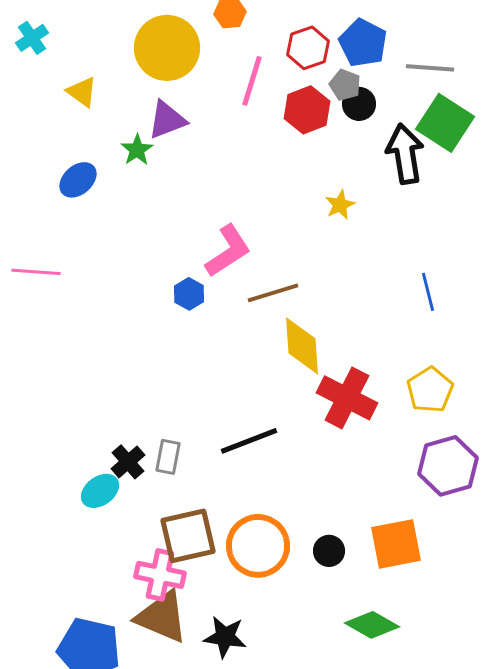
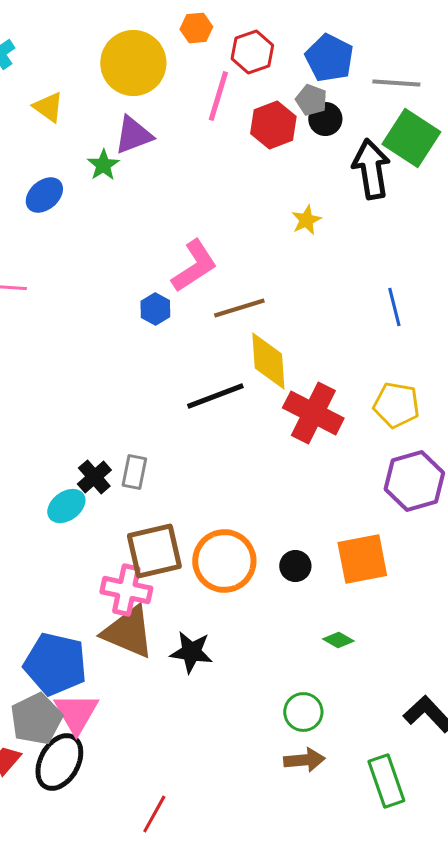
red hexagon: (308, 48) -> (252, 52), moved
yellow pentagon: (430, 390) -> (396, 405), turned -30
black line: (249, 441) -> (215, 396), moved
green diamond: (372, 625) -> (338, 640), size x0.6

